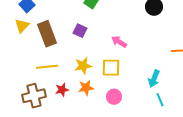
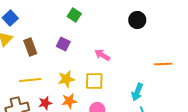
brown rectangle: (47, 34) -> (30, 47), size x0.7

